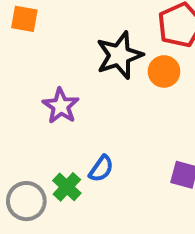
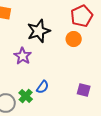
black star: (119, 55) -> (39, 31), moved

